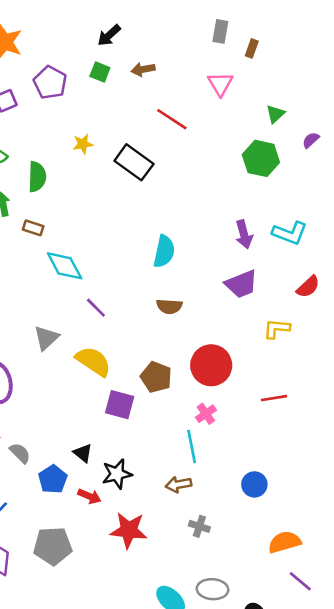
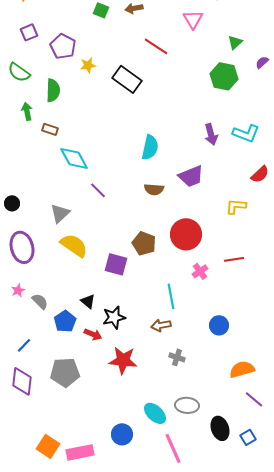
purple pentagon: (50, 82) -> (63, 46), moved
purple trapezoid: (241, 284) -> (191, 176), moved
yellow semicircle: (93, 361) -> (74, 245), moved
pink cross: (206, 414) -> (200, 271), moved

